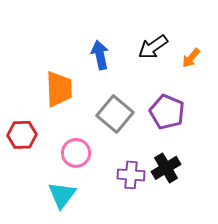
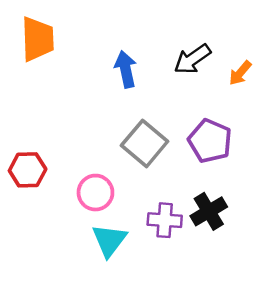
orange trapezoid: (59, 89) -> (38, 39), moved
cyan triangle: (62, 195) -> (109, 240), moved

